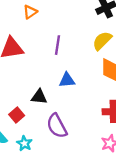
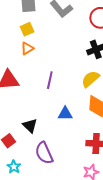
blue triangle: (67, 80) -> (65, 114), moved
black triangle: (39, 97) -> (30, 126), turned 35

